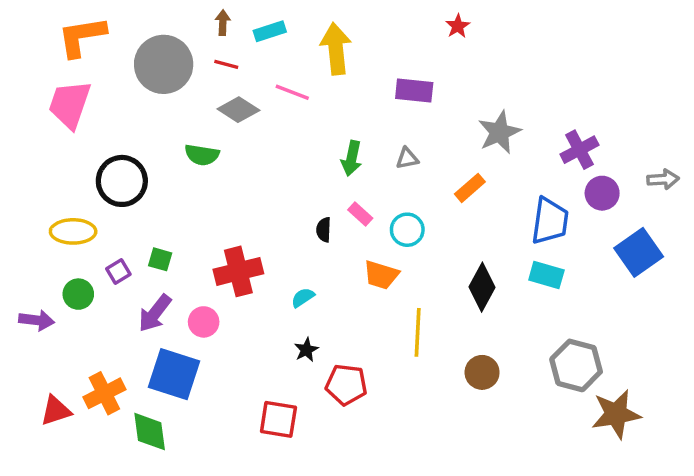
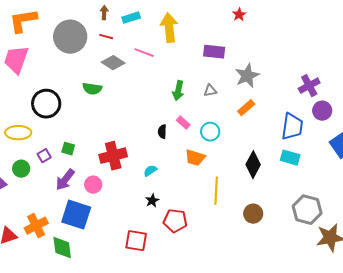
gray star: (499, 132) -> (247, 76), moved

